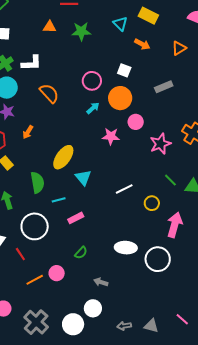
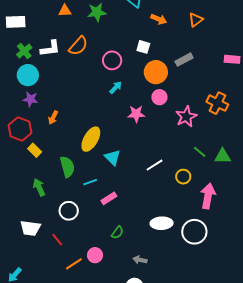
orange semicircle: (49, 93) -> (78, 46), moved, turned 90
orange circle: (120, 98) -> (156, 72), moved
white circle: (35, 226) -> (69, 211), size x0.7

